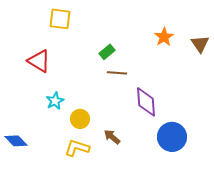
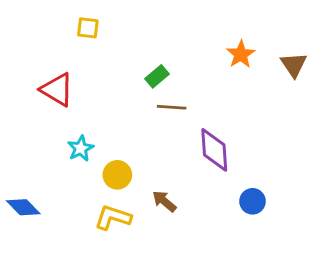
yellow square: (60, 19) -> (88, 28), size x0.7
blue circle: (172, 137) -> (253, 201), size x0.6

